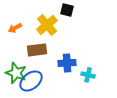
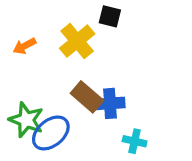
brown rectangle: (37, 50) -> (87, 97), moved, turned 48
cyan cross: (88, 75) -> (135, 141), moved

